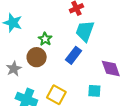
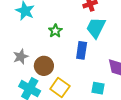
blue rectangle: (73, 55) -> (82, 50), turned -36
brown circle: (37, 57) -> (44, 66), moved

